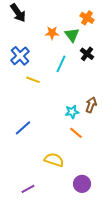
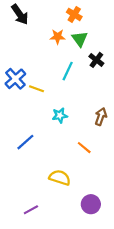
orange cross: (87, 18) -> (74, 14), moved
blue cross: (20, 56) -> (15, 79), moved
cyan star: (72, 112) -> (60, 115), moved

